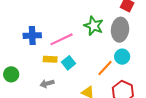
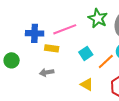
blue cross: (32, 36) -> (35, 33), moved
cyan square: (68, 63) -> (86, 53), moved

